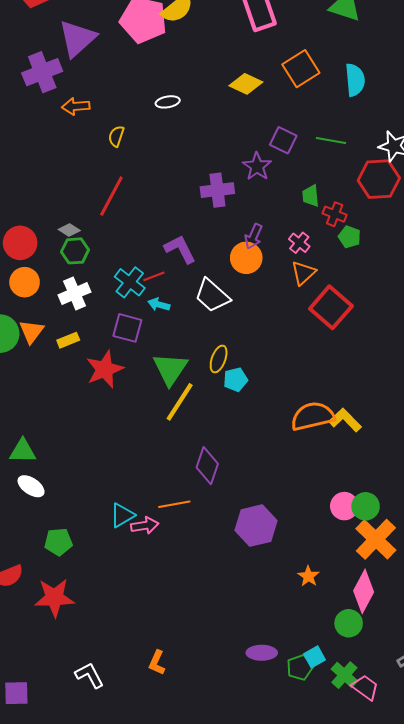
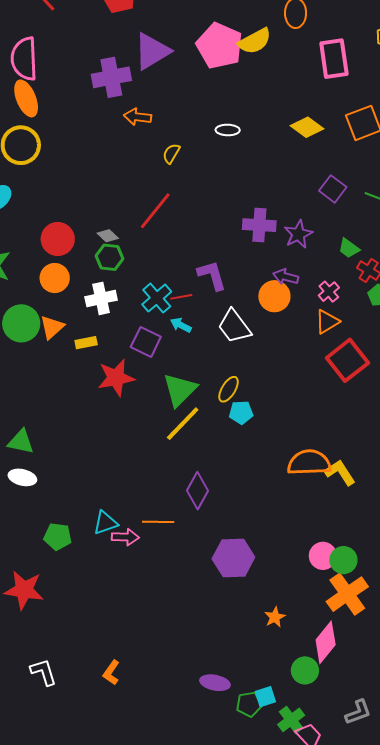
purple star: (257, 166) -> (298, 234), moved
green trapezoid: (311, 196) -> (349, 248), turned -60
purple arrow: (253, 236) -> (286, 277), turned 70
white ellipse: (31, 486) -> (22, 477), turned -32
green pentagon: (58, 542) -> (58, 537), moved

